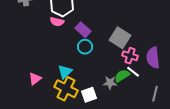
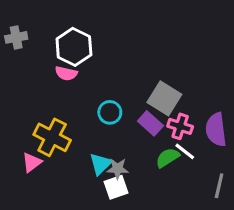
purple rectangle: (83, 30) -> (150, 123), moved
cyan triangle: (65, 72) -> (100, 164), moved
gray star: (110, 83) -> (118, 169), moved
yellow cross: (66, 89) -> (52, 137), moved

